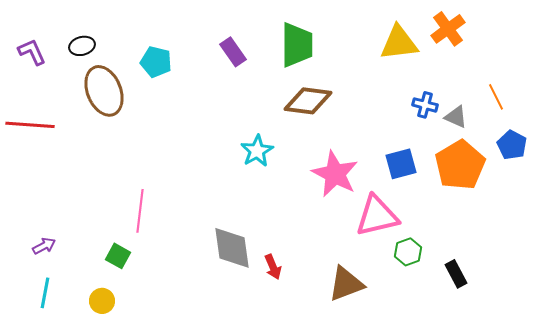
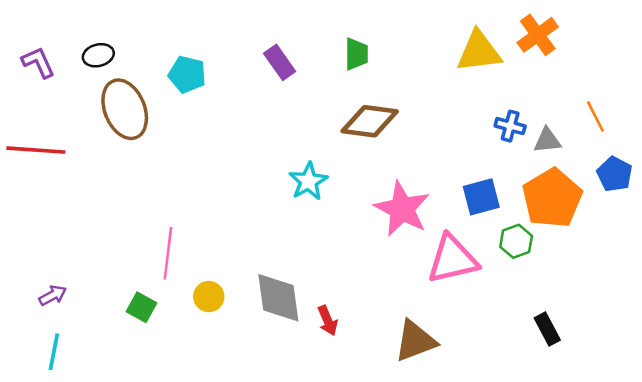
green trapezoid: (297, 45) -> (356, 54), size x0.6
gray triangle: (456, 117) -> (547, 140), turned -30
green hexagon: (408, 252) -> (516, 241), moved
yellow circle: (102, 301) -> (209, 297), moved

